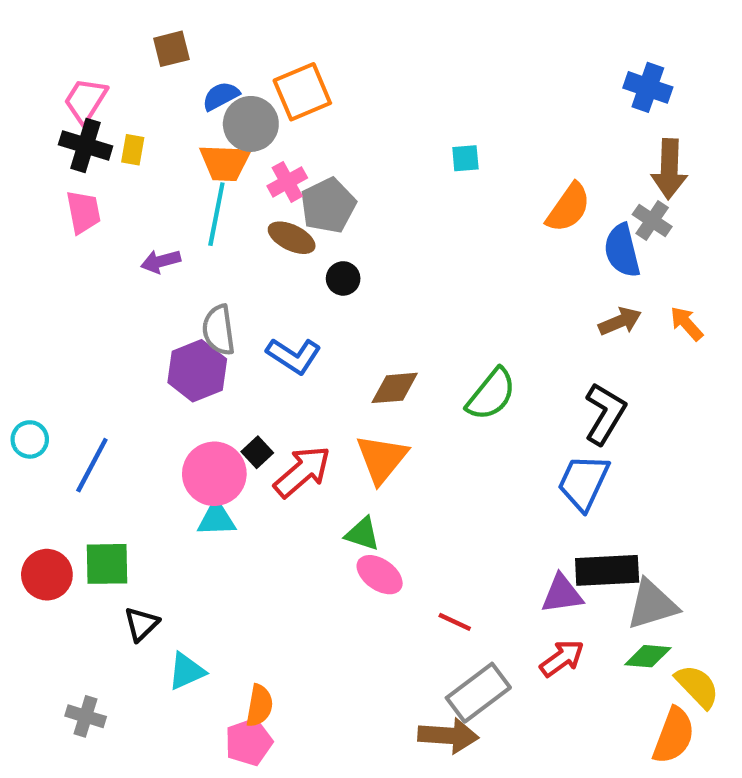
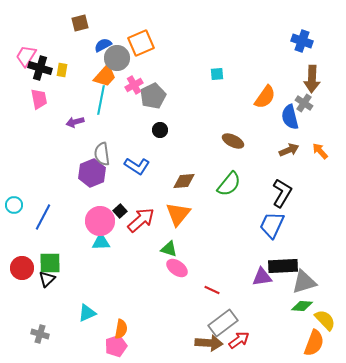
pink trapezoid: (86, 100) -> (26, 56), moved
orange trapezoid: (225, 163) -> (105, 76), turned -50
brown ellipse: (292, 238) -> (233, 141), moved
black triangle: (141, 624) -> (47, 279), moved
red arrow: (562, 658) -> (239, 340), moved

